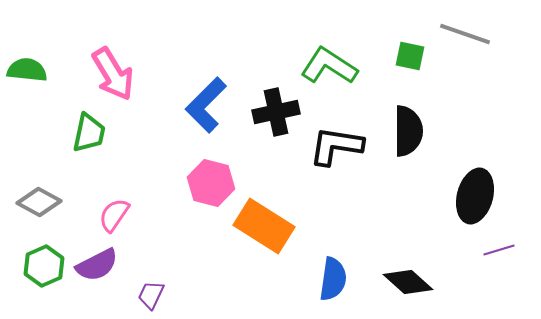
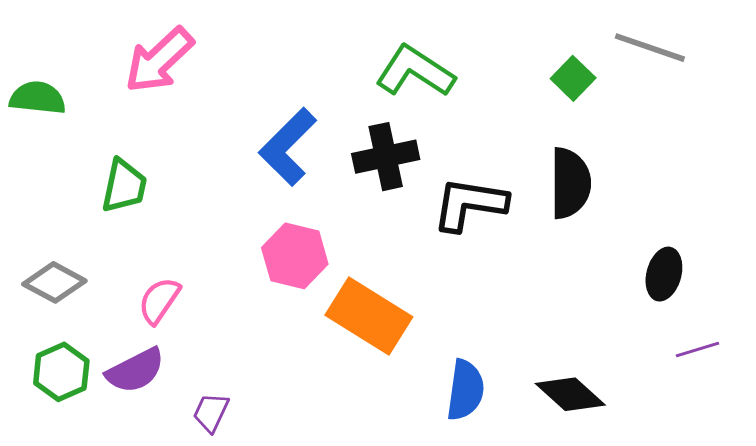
green square: (410, 56) -> (573, 78), turned 32
green L-shape: (329, 66) -> (415, 71), moved
pink arrow: (113, 74) -> (159, 60), moved, turned 78
black ellipse: (475, 196) -> (664, 274), size x0.7

